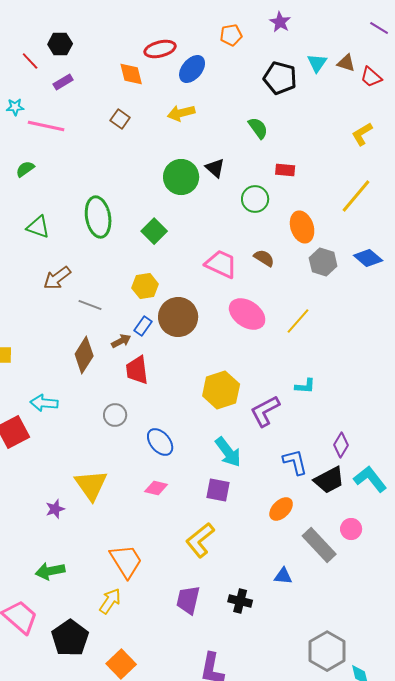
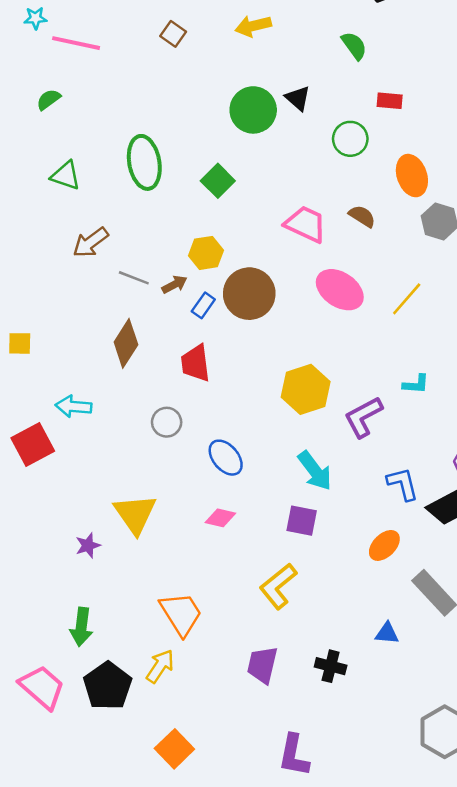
brown arrow: (121, 341) -> (174, 284), moved
green arrow: (50, 571) -> (81, 627), turned -72
black pentagon: (70, 638) -> (108, 686), moved

